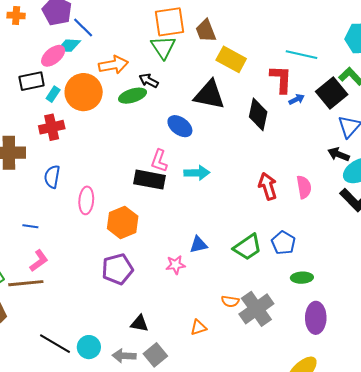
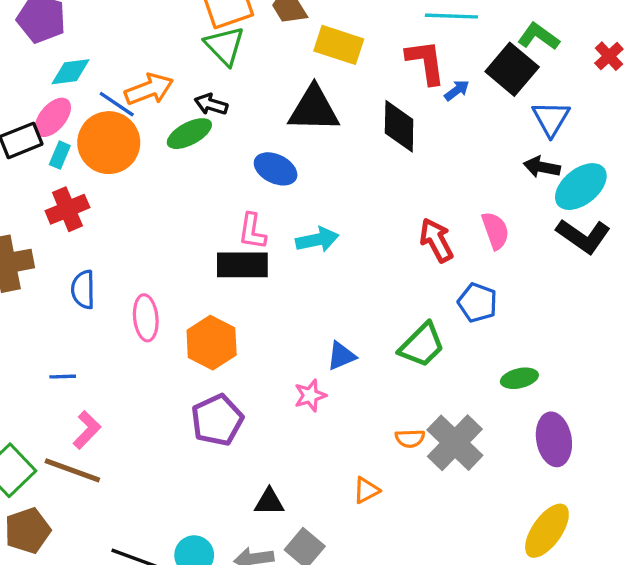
blue line: (83, 27) -> (117, 104), moved
pink ellipse: (53, 56) -> (53, 117), moved
blue pentagon: (283, 243) -> (478, 303), moved
brown line: (26, 283) -> (72, 470), turned 36

